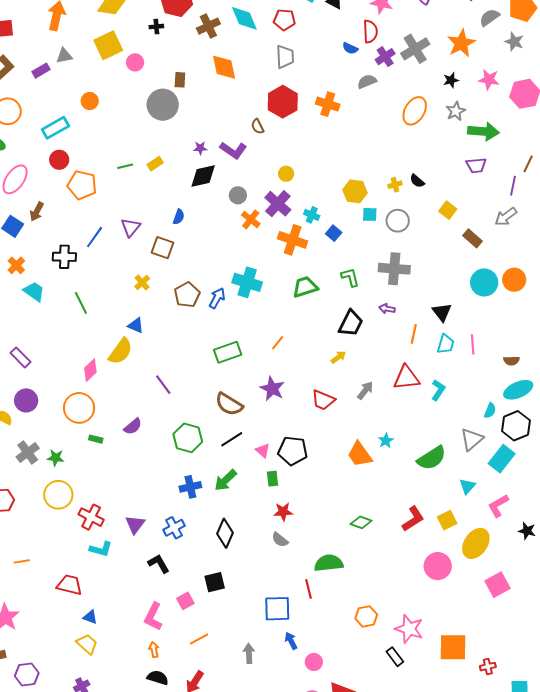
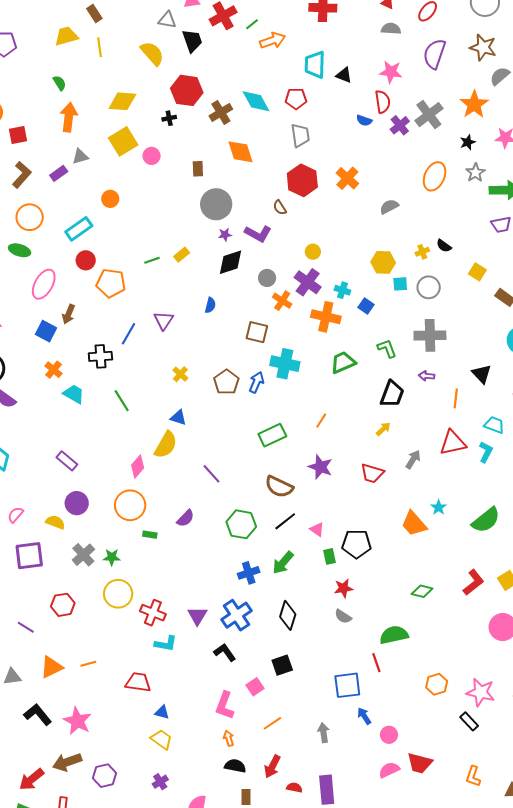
gray semicircle: (367, 81) -> (389, 207), moved
orange cross: (328, 104) -> (347, 178), turned 30
gray circle: (163, 105) -> (216, 204), moved
brown square: (162, 248) -> (257, 332), moved
cyan trapezoid: (446, 344) -> (494, 425), moved, turned -80
black pentagon: (293, 451) -> (357, 544), moved
blue cross: (174, 528) -> (236, 615), size x1.4

